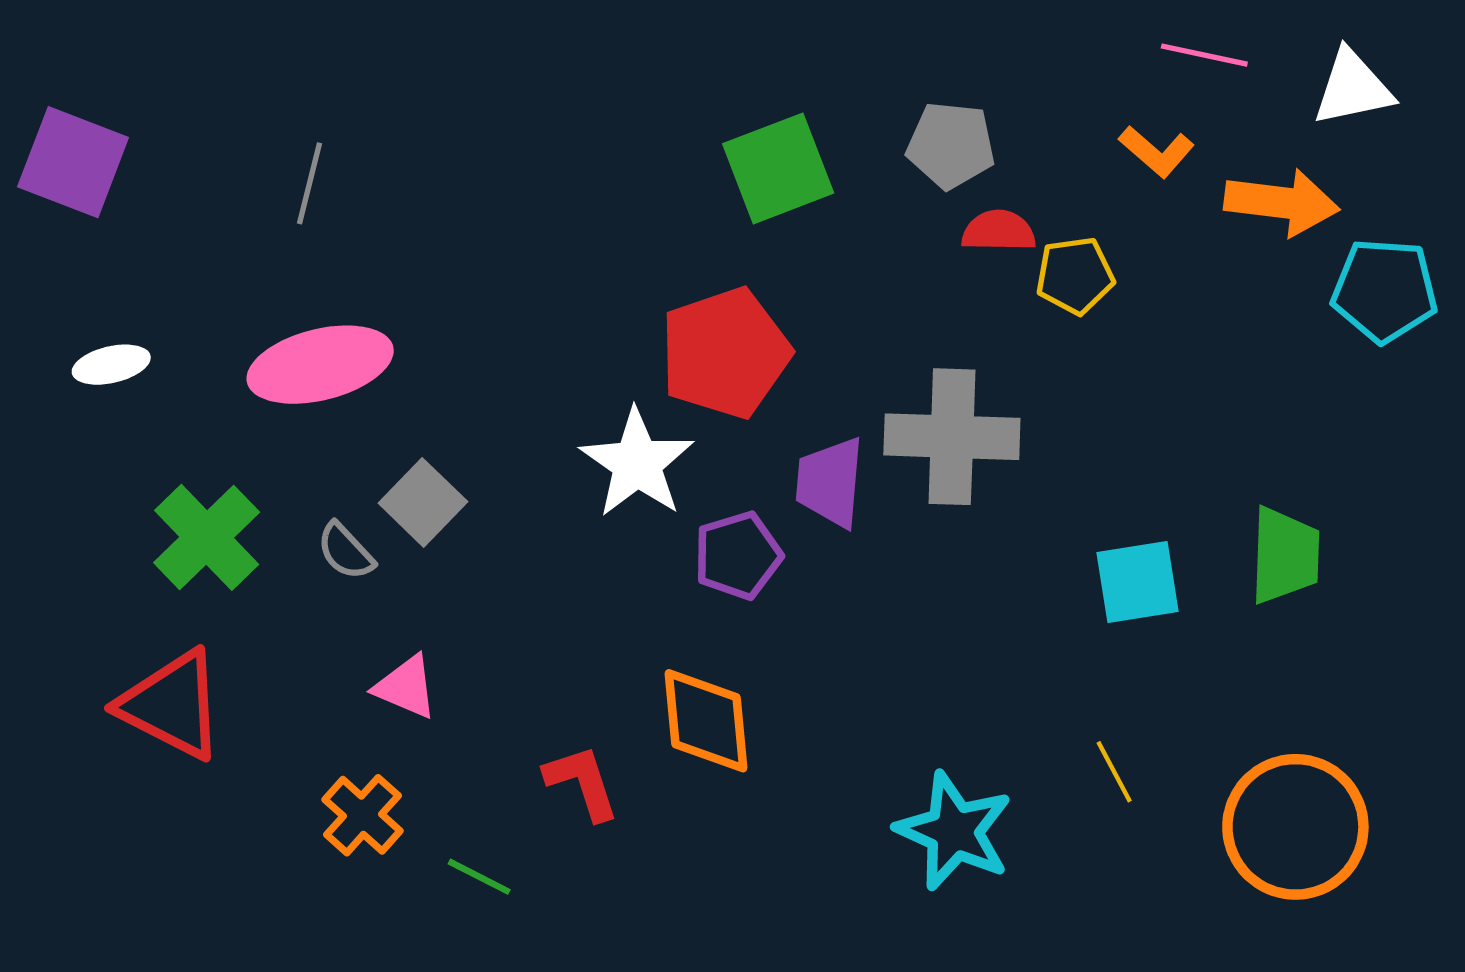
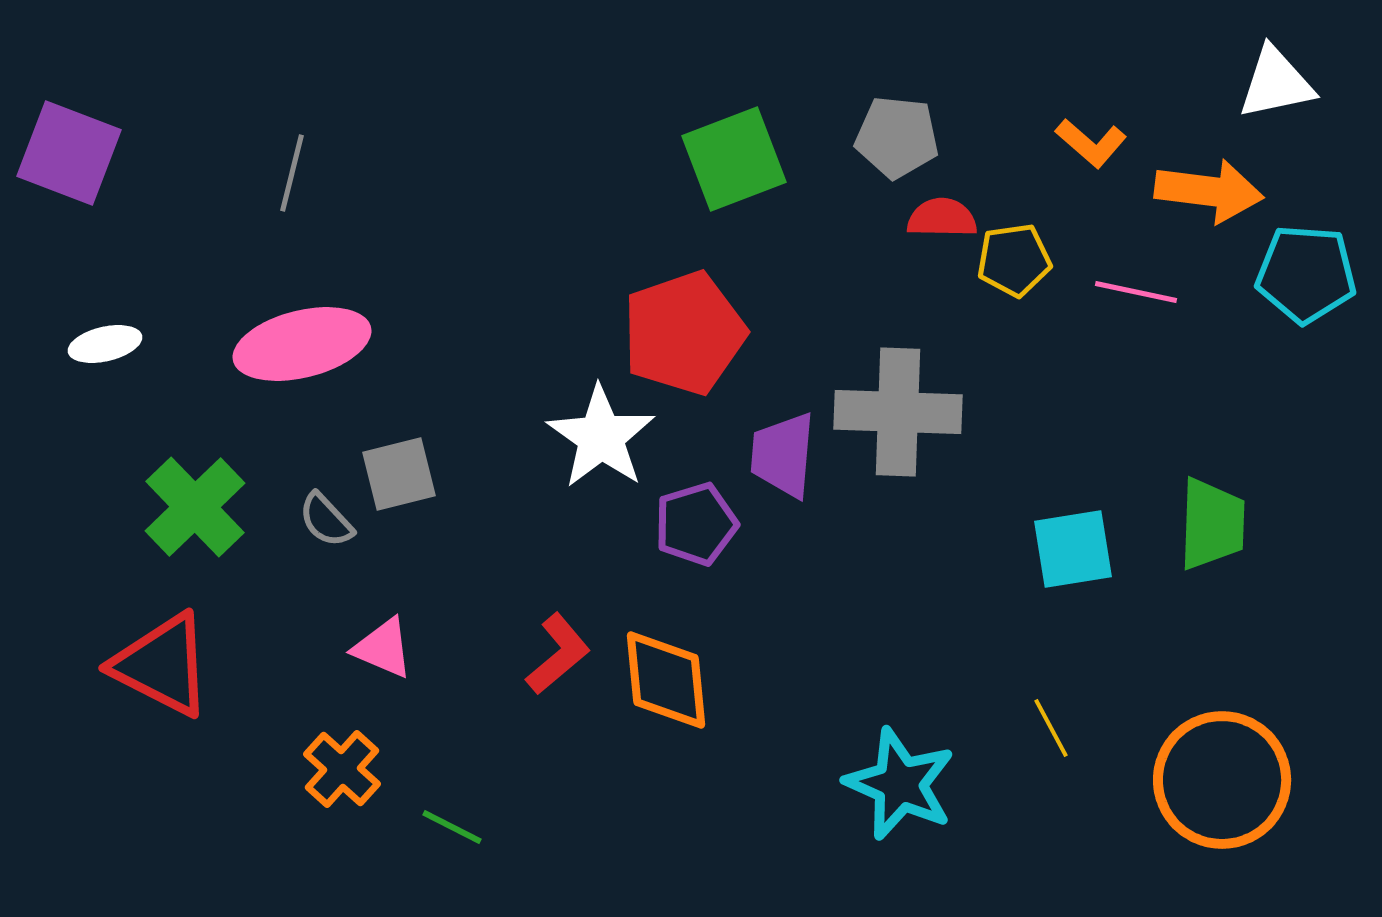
pink line: (1204, 55) -> (1136, 292), moved
gray square: (423, 502) -> (399, 474), turned 32
red L-shape: (582, 782) -> (558, 654), moved, turned 68

